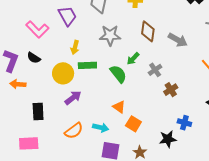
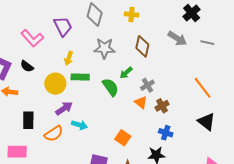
gray arrow: (178, 40) -> (177, 38), moved
orange triangle: (119, 107) -> (141, 102), moved
blue cross: (184, 123) -> (166, 133), moved
cyan arrow: (101, 128) -> (79, 125), moved
orange semicircle: (74, 131) -> (54, 134), moved

